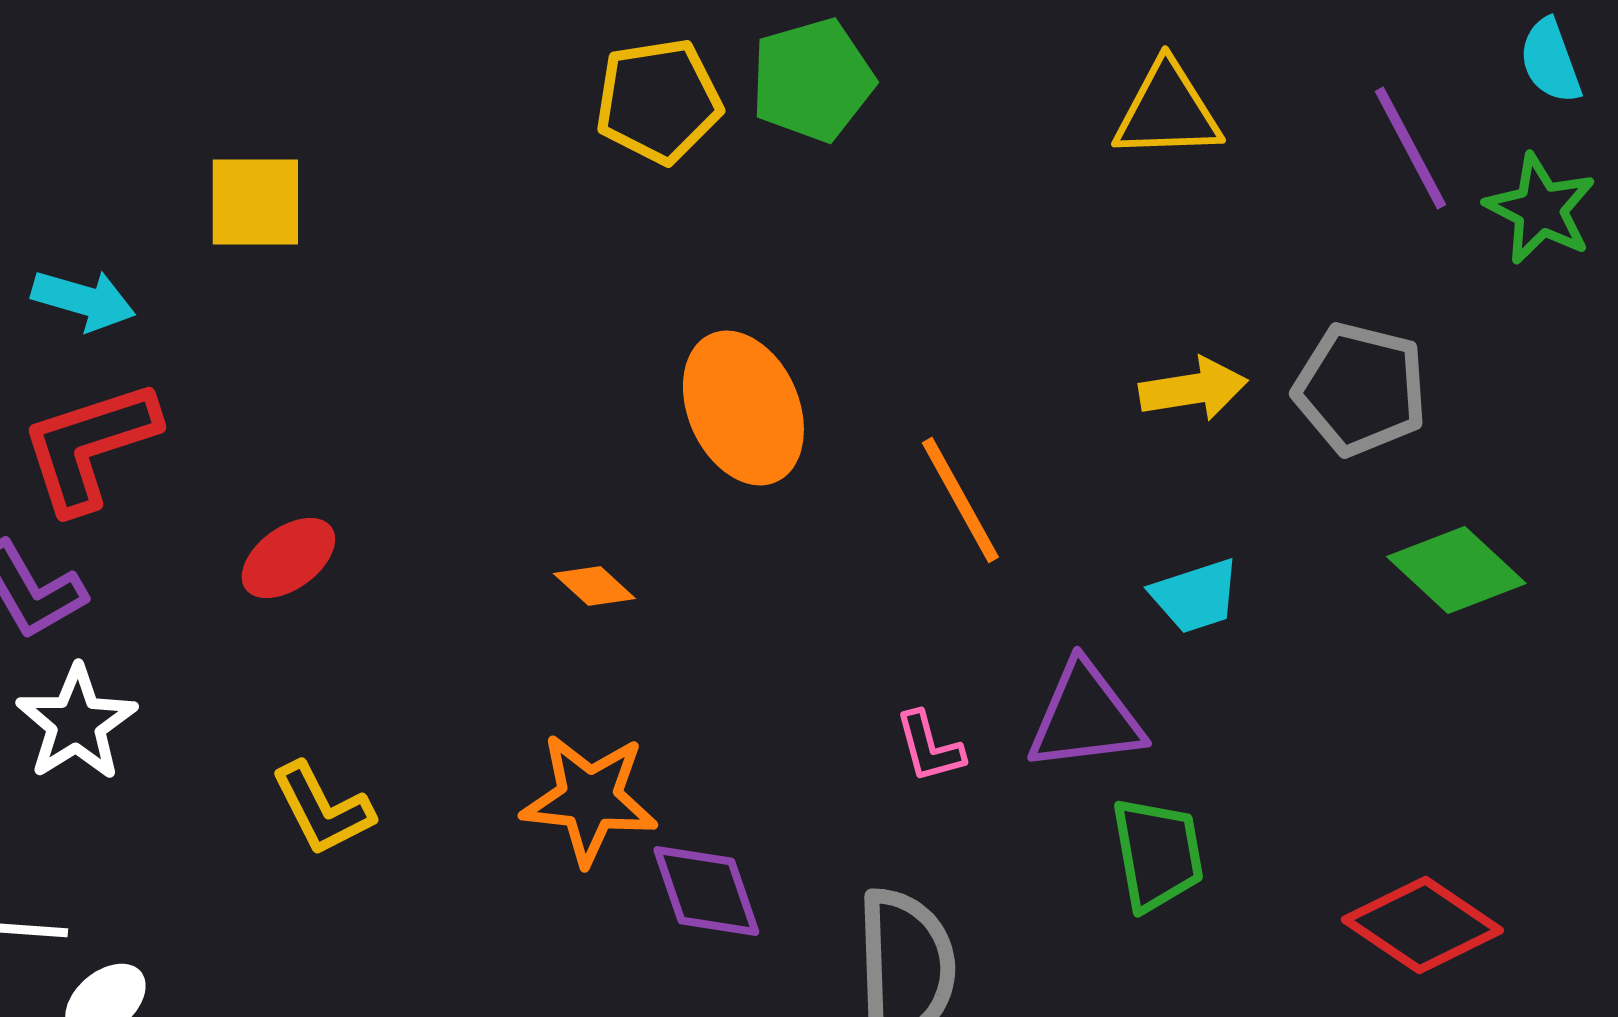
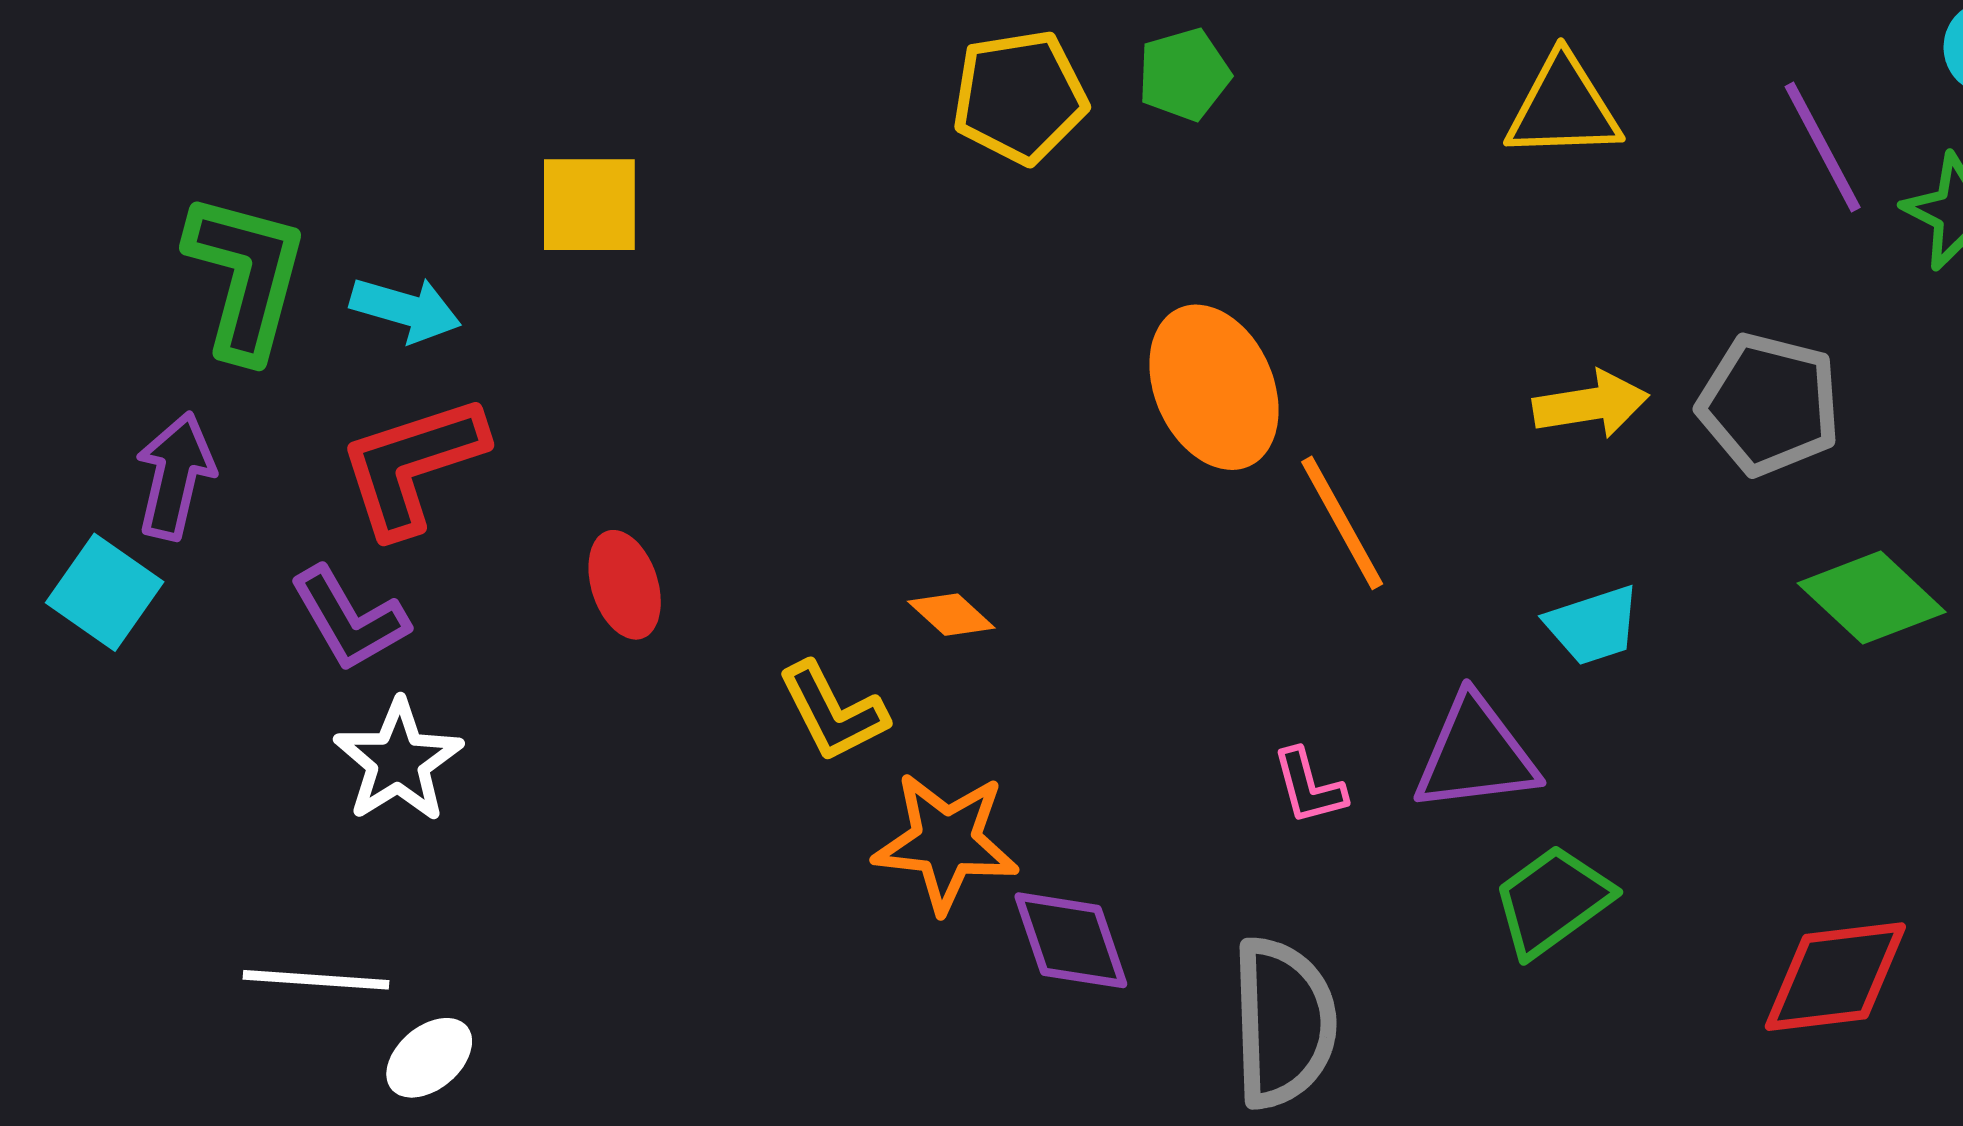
green pentagon: (812, 80) -> (1184, 74), size x0.7
orange ellipse: (743, 408) -> (1214, 387), moved
red ellipse: (288, 558) -> (625, 585), turned -72
yellow L-shape: (322, 809) -> (833, 712), moved
green trapezoid: (1157, 854) -> (1552, 901), turned -116
red diamond: (1422, 925) -> (1835, 977), turned -41

